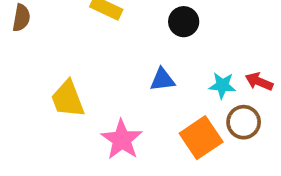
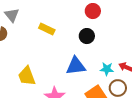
blue triangle: (162, 80) -> (76, 66), size x1.5

